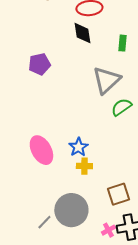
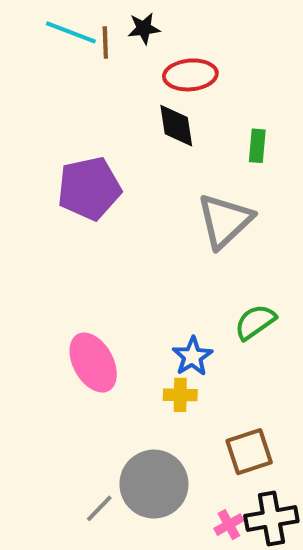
purple pentagon: (39, 64) -> (89, 188), size x1.4
green semicircle: (121, 107) -> (255, 322), moved
blue star: (78, 147) -> (192, 356), moved

